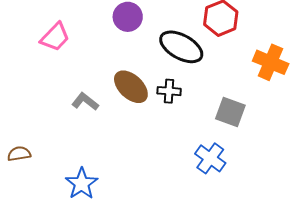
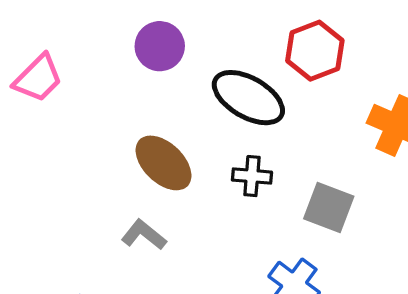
black cross: (169, 91) -> (252, 176), moved
gray L-shape: (85, 102) -> (144, 235), moved

